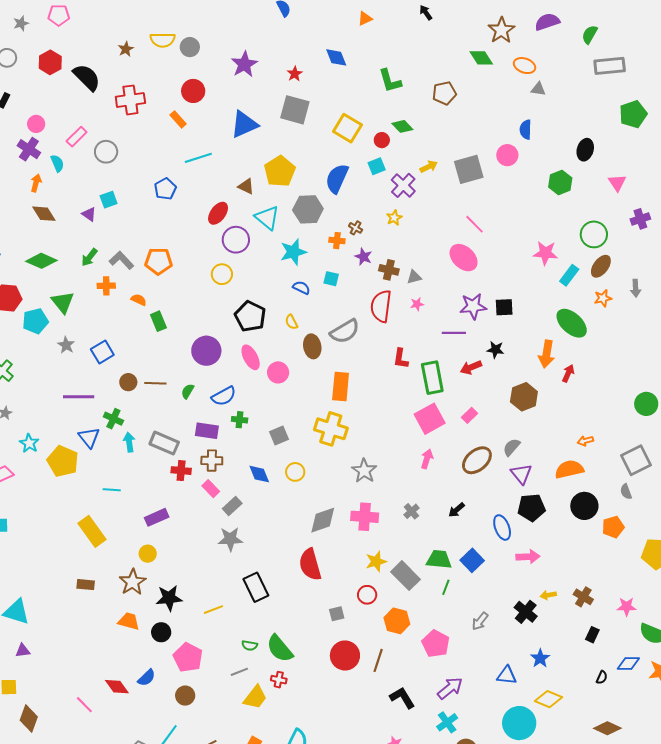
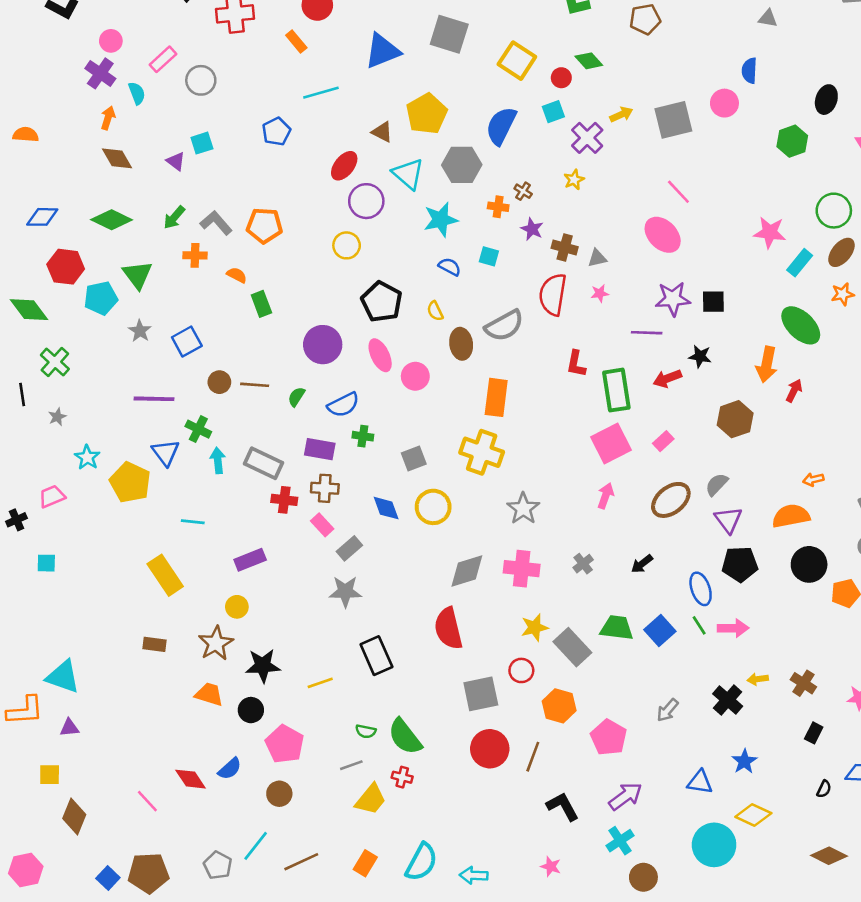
yellow circle: (295, 472) -> (433, 507), size x1.4
green line: (446, 587) -> (699, 625), moved, turned -56
gray square: (337, 614) -> (481, 694), size x1.8

